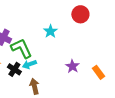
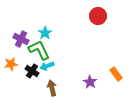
cyan star: (50, 31) -> (45, 33), moved
purple star: (72, 66) -> (90, 82), moved

